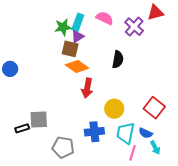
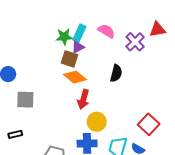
yellow circle: (114, 109) -> (97, 122), moved
gray square: (39, 120) -> (25, 100), moved

